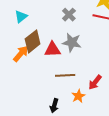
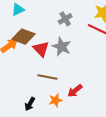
brown diamond: (33, 41) -> (24, 37), turned 45
red triangle: (52, 49) -> (41, 49), turned 36

